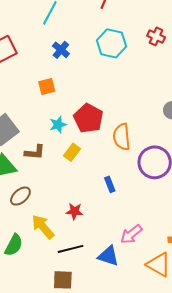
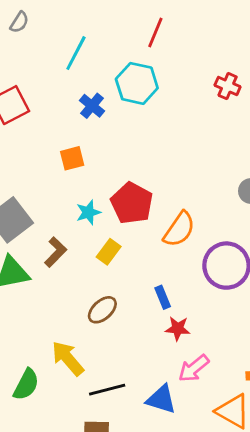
cyan hexagon: (112, 43) -> (137, 83), moved
orange semicircle: (122, 137) -> (179, 229), turned -140
brown L-shape: (35, 152) -> (56, 252), turned -50
brown ellipse: (20, 196) -> (102, 310), moved
red star: (74, 211) -> (178, 329), moved

